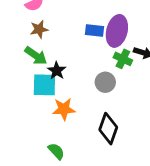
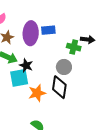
purple ellipse: (117, 31) -> (31, 33), moved
black diamond: (108, 129) -> (59, 87), moved

